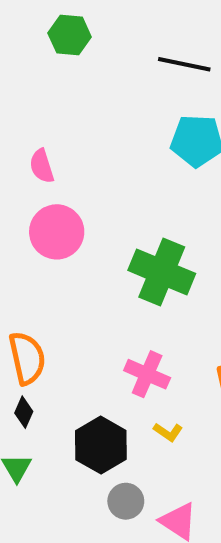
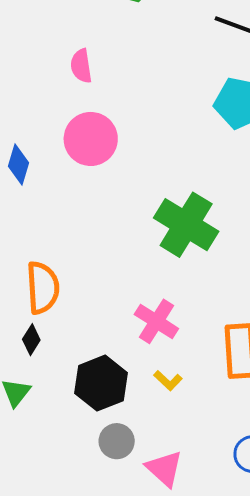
pink semicircle: (42, 166) -> (81, 66), moved
pink circle: (57, 232) -> (91, 139), moved

